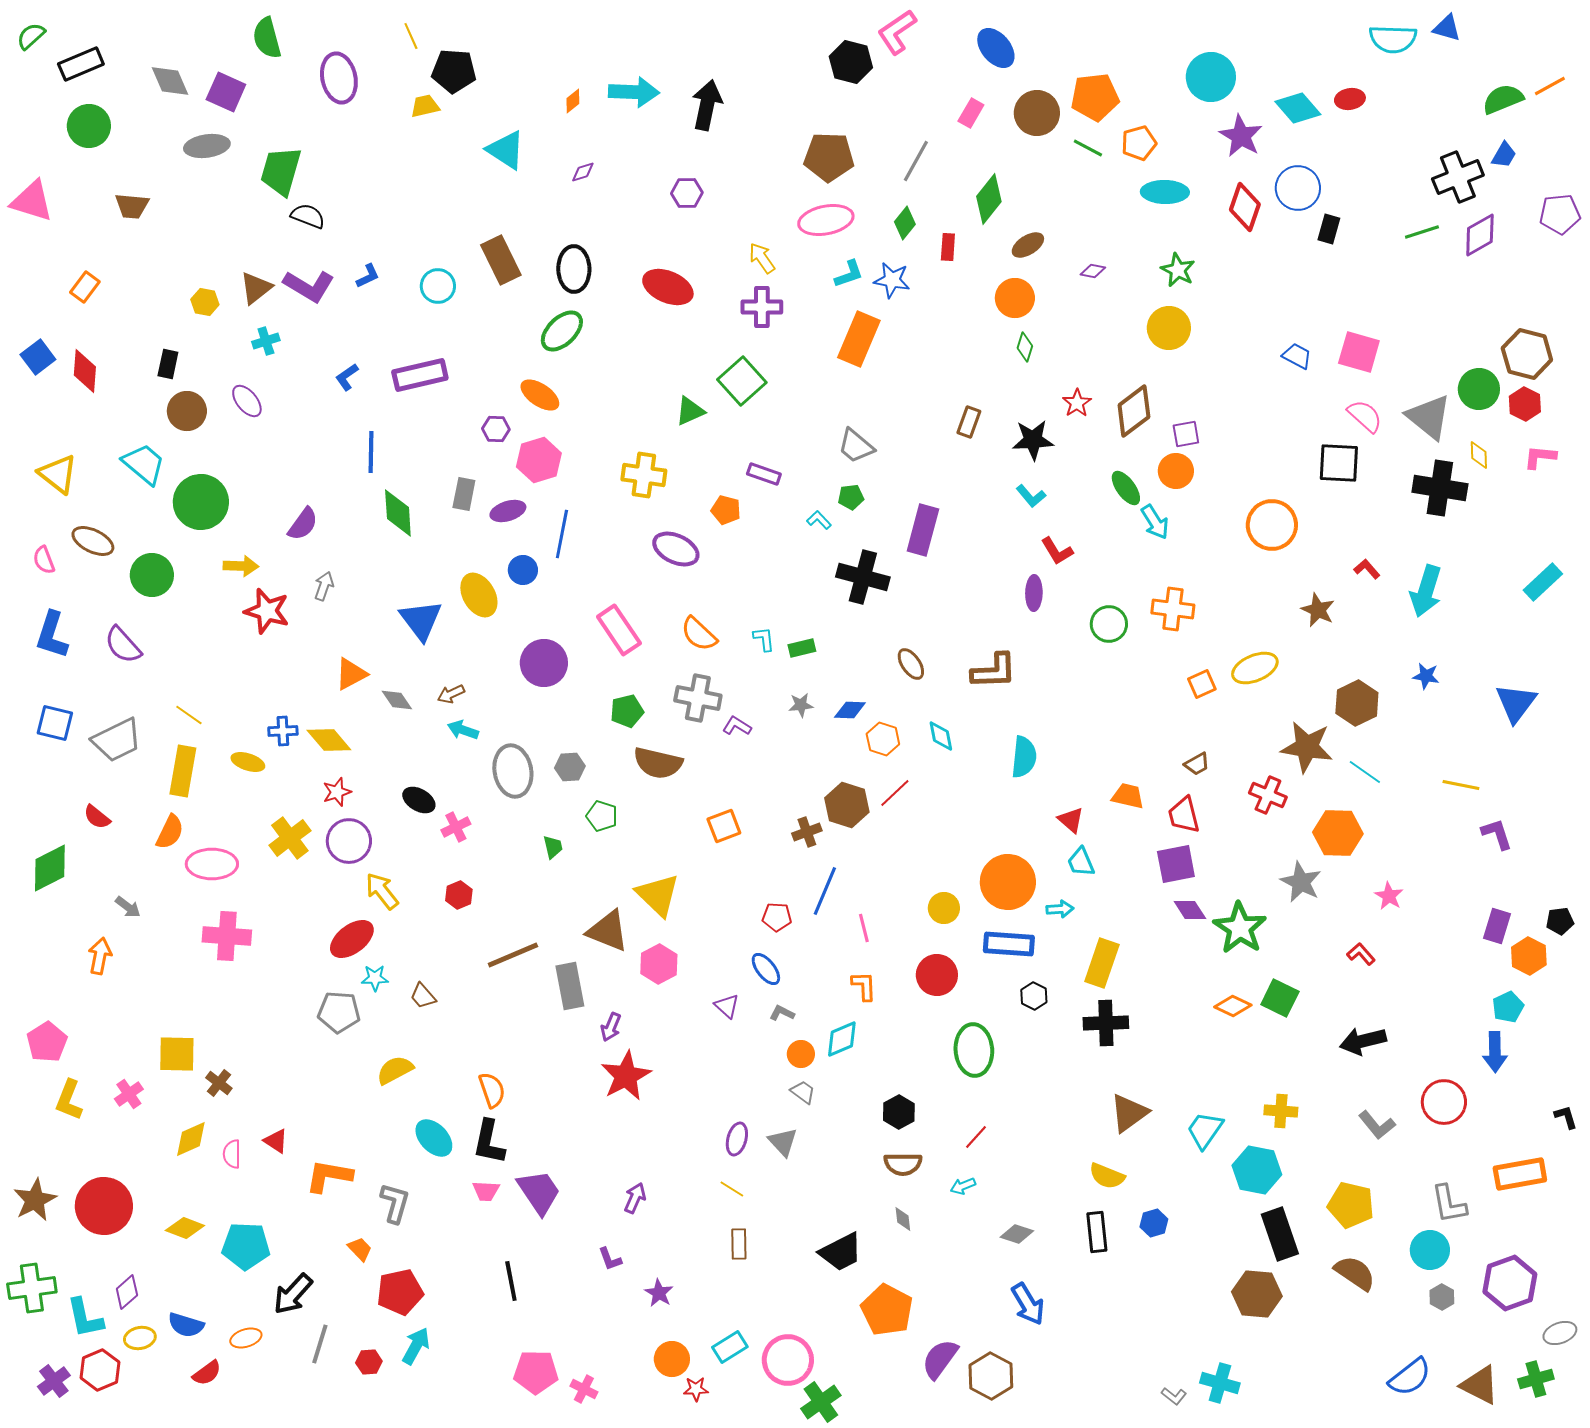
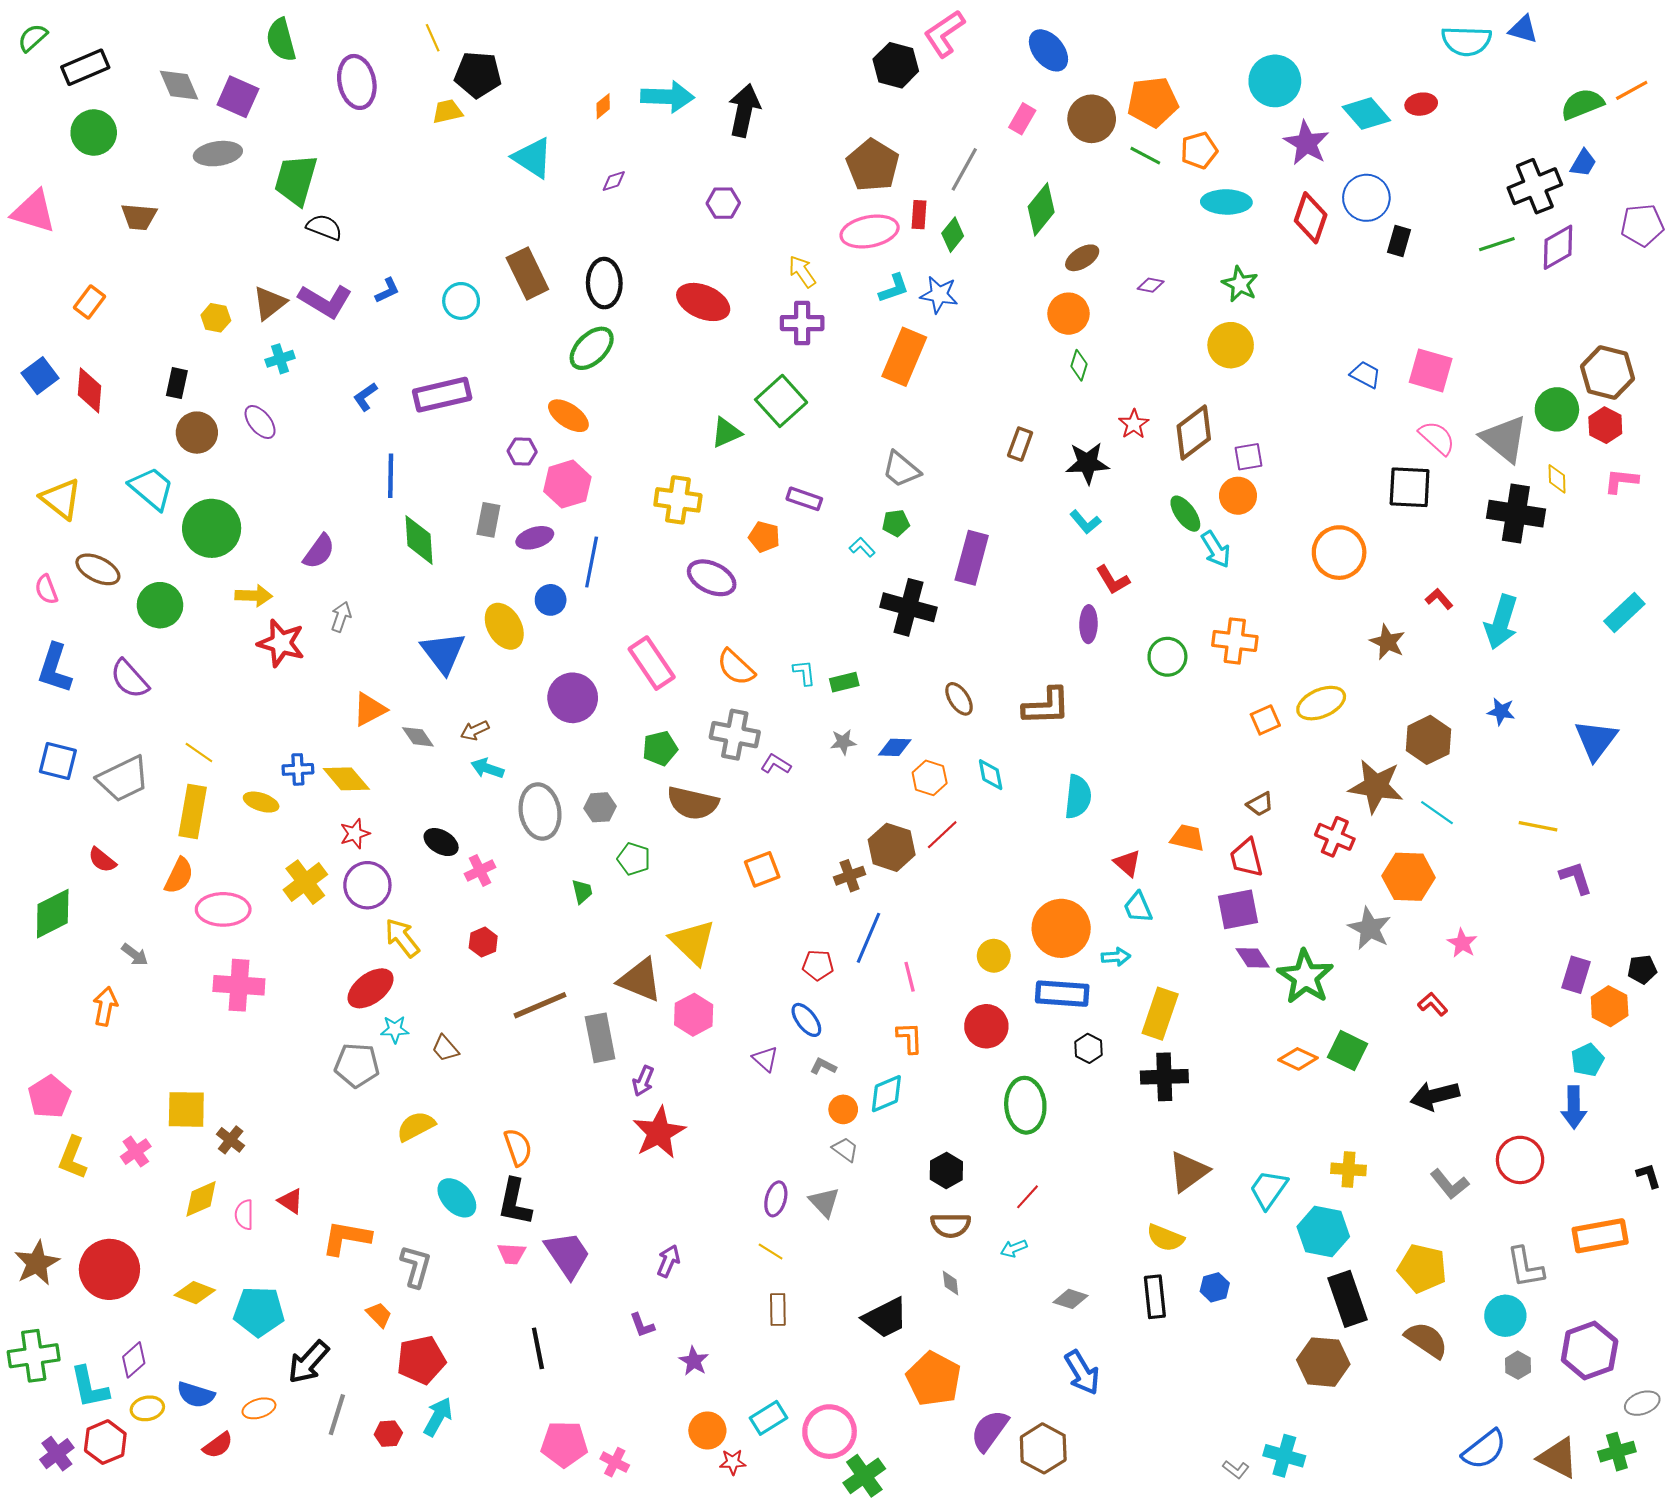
brown pentagon: (829, 157) -> (873, 165), turned 30
red rectangle: (948, 247) -> (919, 215), moved

